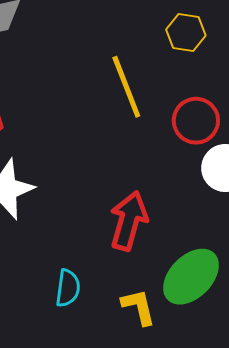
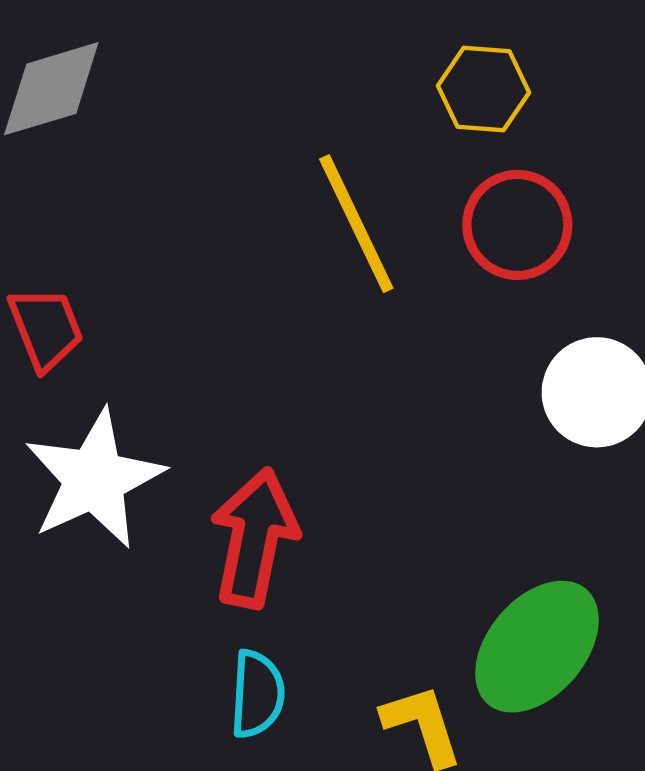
red circle: (196, 121) -> (517, 225), moved
red arrow: (129, 221) -> (254, 538), moved

